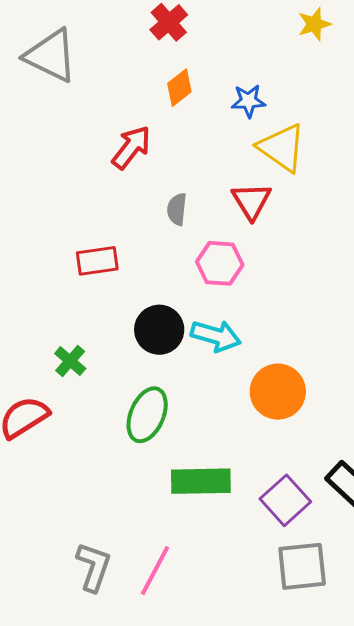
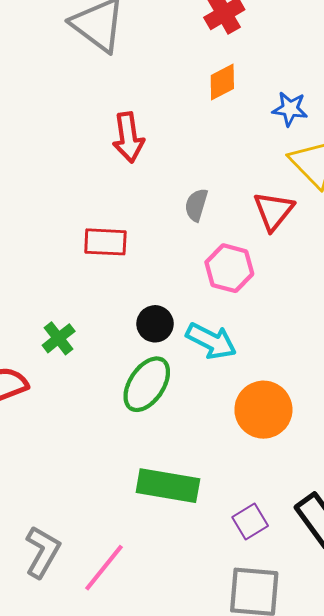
red arrow: (131, 147) -> (128, 137), moved, turned 123
black circle: (159, 330) -> (155, 324), size x0.7
green ellipse: (147, 415) -> (147, 384), moved
purple square: (285, 500) -> (250, 521), size x0.7

